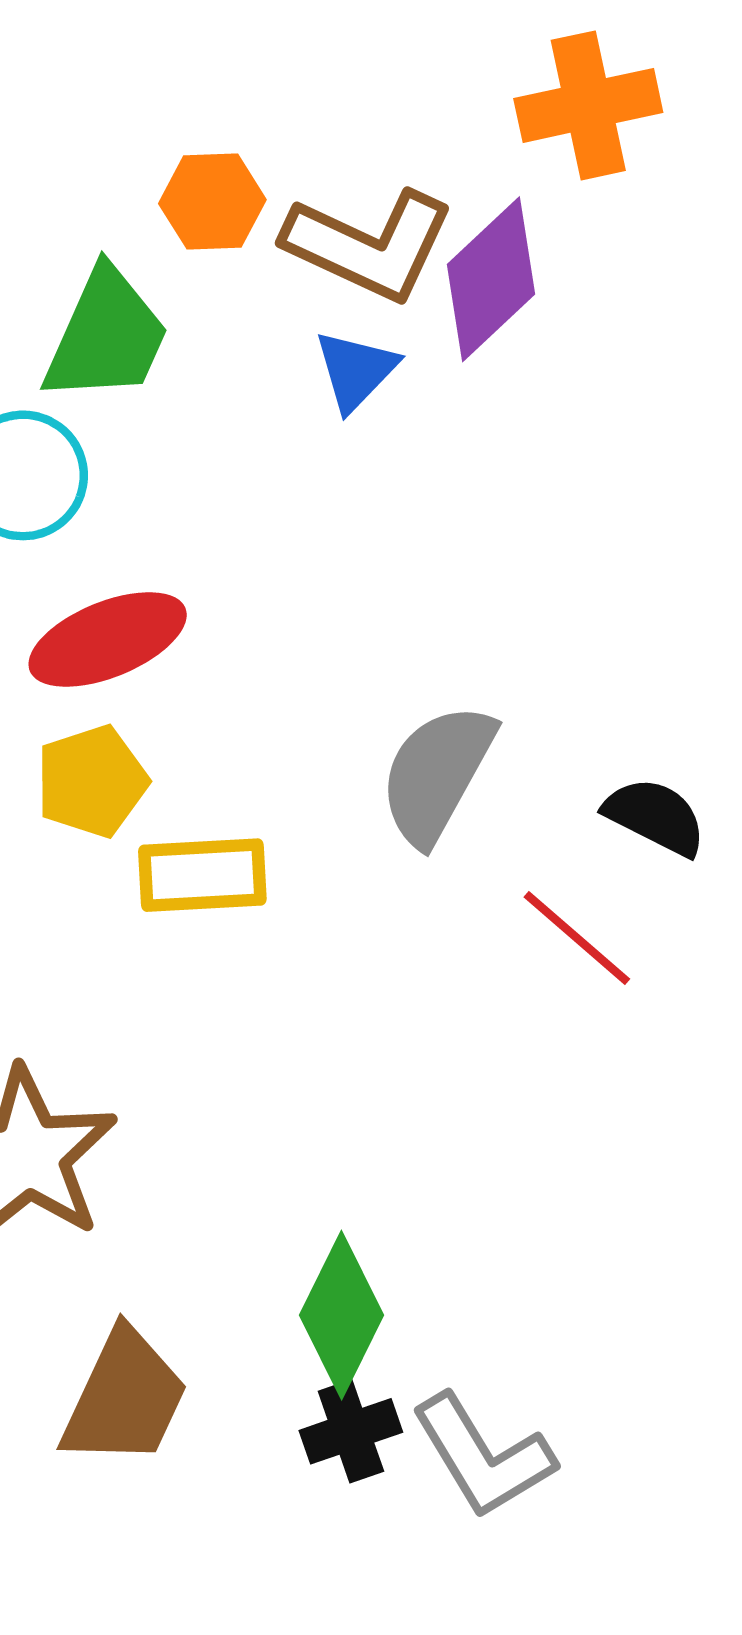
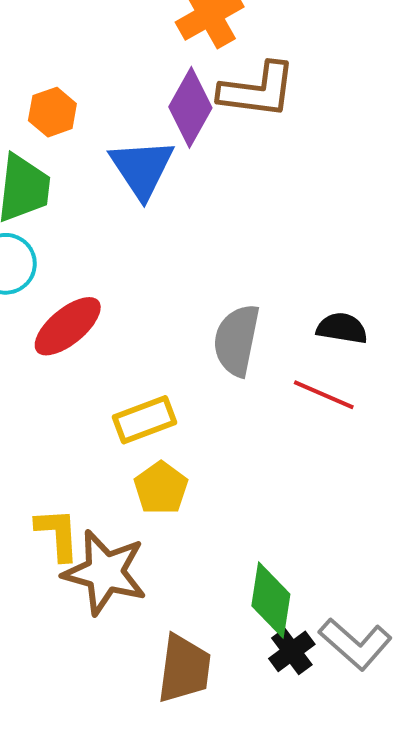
brown L-shape: (369, 245) -> (257, 90), moved
blue triangle: (356, 370) -> (142, 168), size x1.6
yellow pentagon: (92, 781) -> (161, 488), moved

